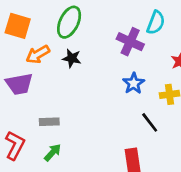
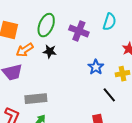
purple cross: (130, 42) -> (79, 31), moved
gray rectangle: (49, 122) -> (36, 99), size x1.5

